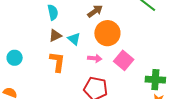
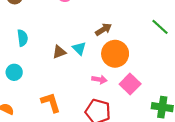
cyan semicircle: (53, 12) -> (22, 38), moved
cyan triangle: (74, 39) -> (79, 48), moved
orange L-shape: (57, 62) -> (51, 102), moved, turned -30

